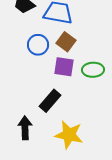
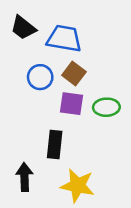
black rectangle: (50, 101) -> (55, 145), turned -35

